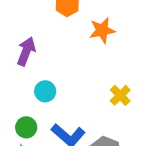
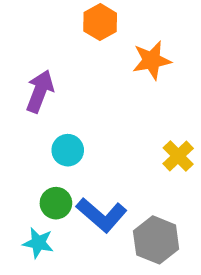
green circle: (26, 127) -> (56, 203), moved

